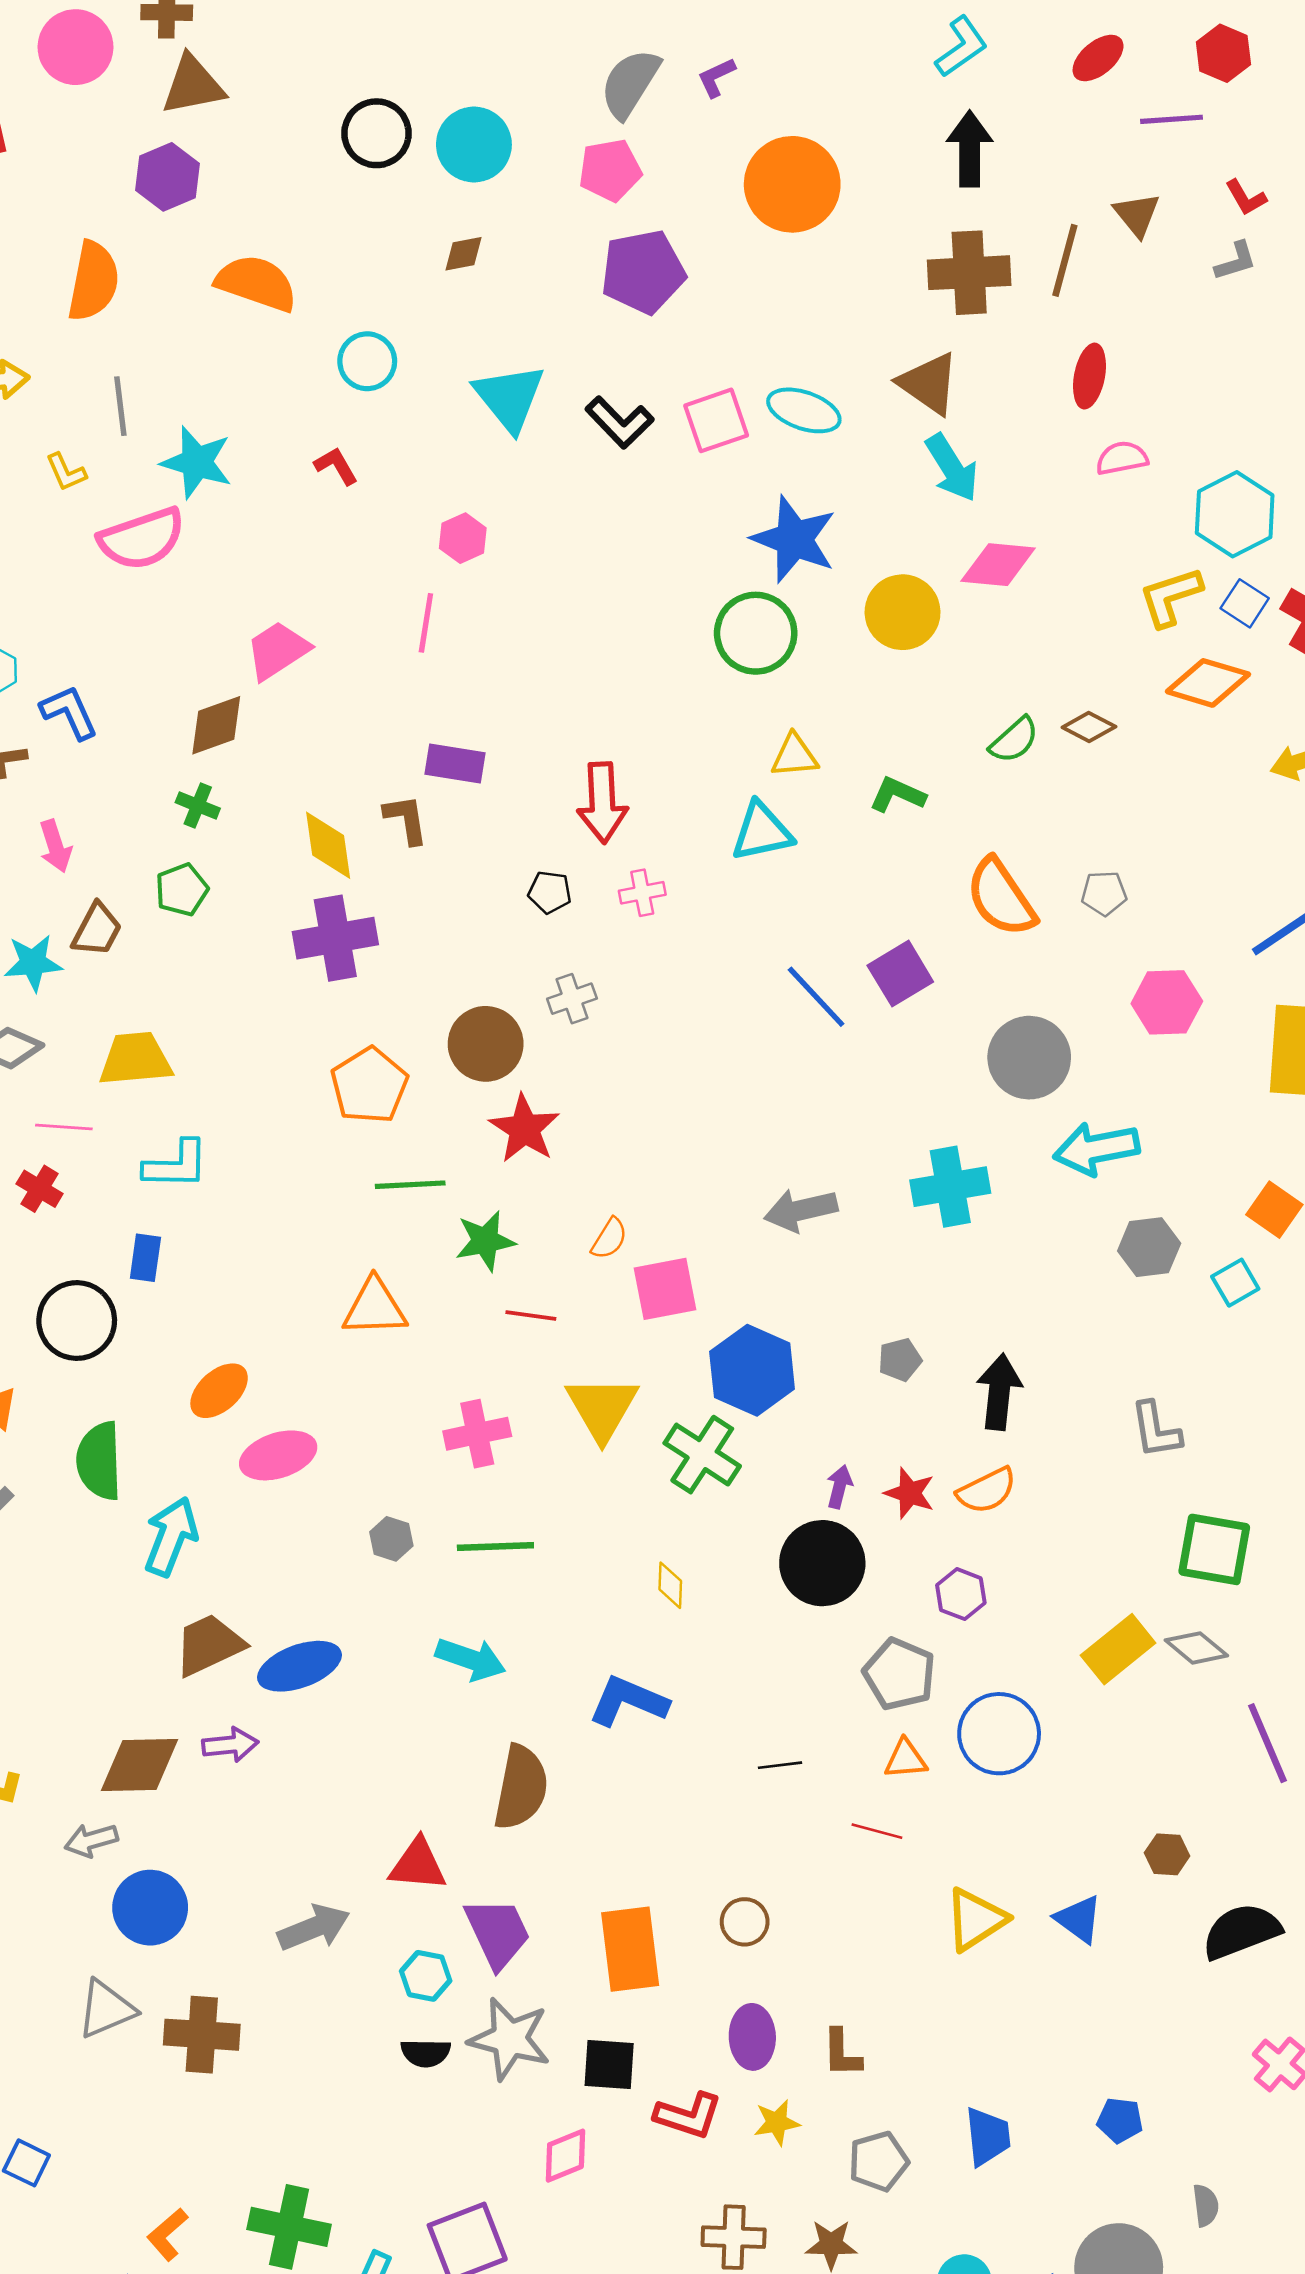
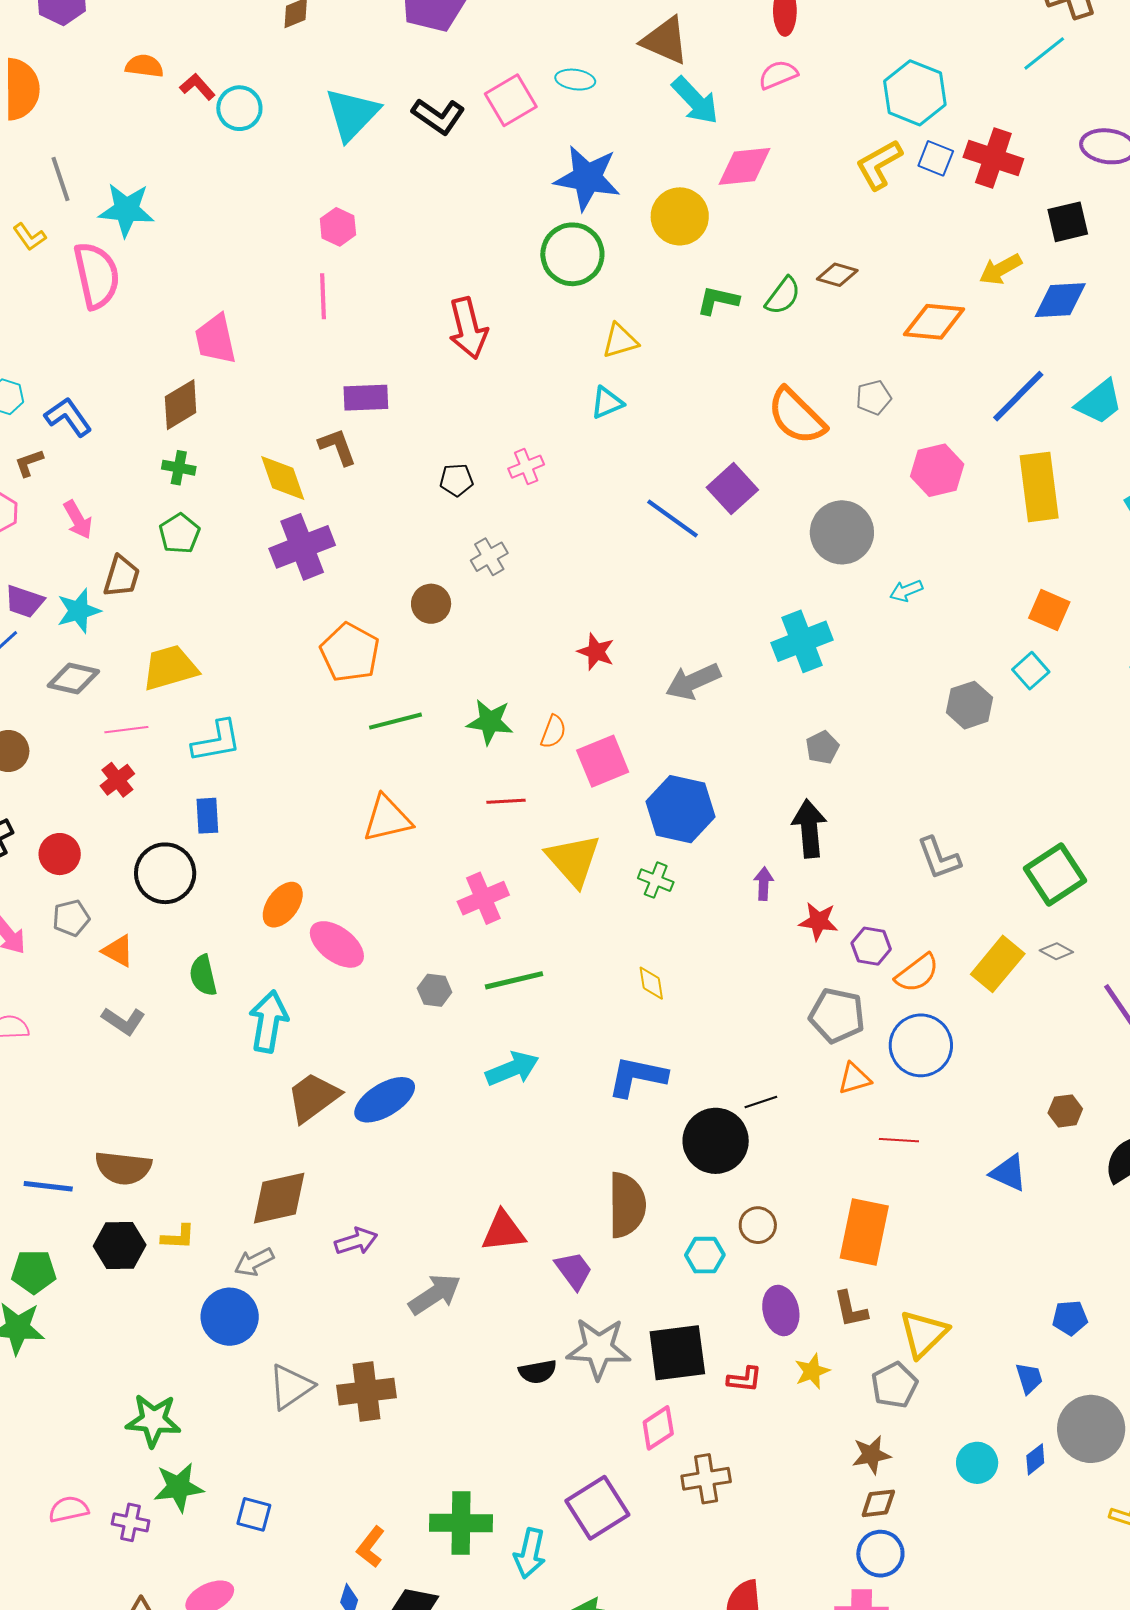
orange semicircle: (256, 283) -> (144, 66), size x0.6
cyan triangle: (509, 398) -> (352, 114), turned 34
cyan ellipse: (804, 410) -> (575, 80), size x0.7
pink semicircle: (1122, 458) -> (778, 75), moved
red L-shape: (336, 466) -> (197, 87), moved
pink semicircle: (142, 539) -> (97, 275), turned -72
pink trapezoid: (278, 650) -> (215, 339), turned -58
orange diamond: (1208, 683) -> (934, 322), moved
green L-shape: (897, 795) -> (718, 300), moved
red arrow: (602, 803) -> (468, 328), moved
cyan triangle: (762, 832) -> (607, 403), size x0.7
brown circle: (486, 1044) -> (431, 604), size x0.7
red star: (524, 1129) -> (596, 652), moved, size x0.7
cyan arrow: (1096, 1149) -> (906, 591), size x0.5
red cross: (40, 1189) -> (117, 780), turned 32
green star: (485, 1241) -> (490, 722), moved, turned 30
gray hexagon: (1149, 1247) -> (970, 705), moved
gray pentagon: (900, 1360) -> (822, 747), moved
black arrow: (999, 1392) -> (809, 829), moved
gray L-shape: (1156, 1430) -> (939, 858), moved
pink ellipse: (278, 1455) -> (337, 944), turned 66
green cross: (702, 1455) -> (656, 880), size x0.6
green semicircle: (99, 1461) -> (203, 975), size x0.7
orange semicircle: (987, 1491) -> (917, 973), moved
red star: (910, 1493) -> (818, 921), moved
green square: (1214, 1549) -> (1055, 874), turned -32
black circle: (822, 1563) -> (716, 1141), moved
gray diamond: (1196, 1648) -> (1056, 951), size x0.7
cyan arrow: (471, 1659) -> (512, 1069), turned -30
purple arrow: (230, 1745) -> (356, 1241), moved
brown semicircle: (521, 1787) -> (627, 1205), moved
red line: (877, 1831) -> (899, 1140), moved
blue circle: (150, 1908) -> (230, 1317), moved
yellow triangle: (976, 1919) -> (924, 1334), moved
purple trapezoid: (498, 1933) -> (574, 1270), size x0.7
orange rectangle: (630, 1949) -> (864, 1232), moved, turned 30
cyan hexagon: (426, 1976) -> (705, 1255), moved
black square: (609, 2065) -> (677, 1353), size x1.4
red L-shape: (688, 2116) -> (745, 1379), size x0.7
blue trapezoid: (988, 2136) -> (1029, 1378), moved, size x0.7
brown cross: (734, 2237) -> (706, 1479), moved

